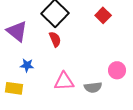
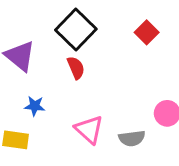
pink triangle: (64, 81) -> (89, 130), turned 45

